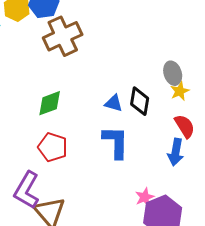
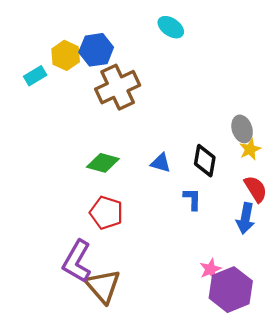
green diamond: (50, 103) -> (103, 163), turned 36
blue triangle: (114, 103) -> (161, 163), moved
blue L-shape: (116, 142) -> (192, 199), moved, size x0.6

